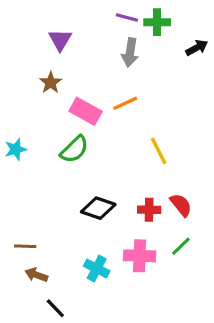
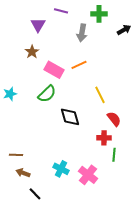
purple line: (127, 17) -> (61, 11), moved
red semicircle: (181, 205) -> (114, 119), moved
black diamond: (98, 208) -> (70, 117), moved, turned 55
red cross: (149, 210) -> (104, 138), moved
green line: (181, 246) -> (114, 155), turned -40
pink cross: (140, 256) -> (88, 175), moved, turned 36

